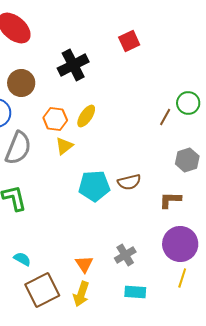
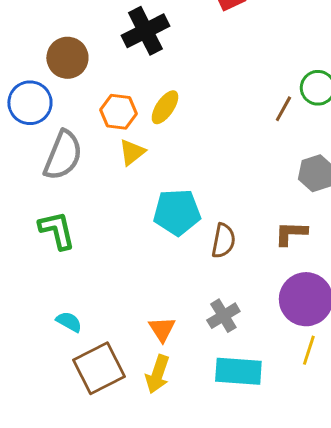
brown semicircle: (129, 182) -> (223, 241), moved, turned -65
cyan rectangle: (135, 292) -> (238, 371), size x1.4

